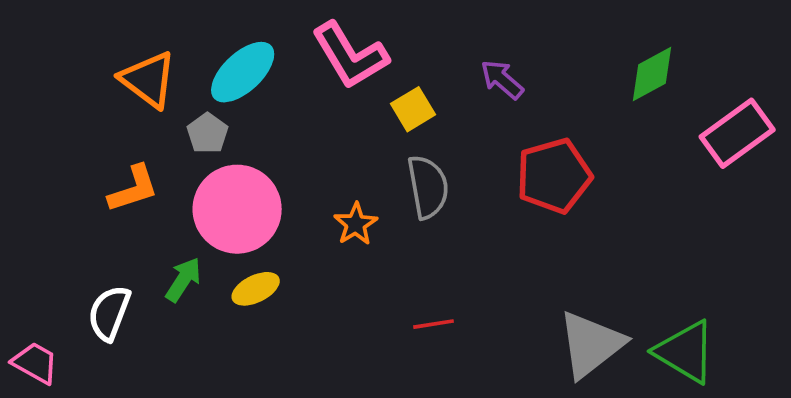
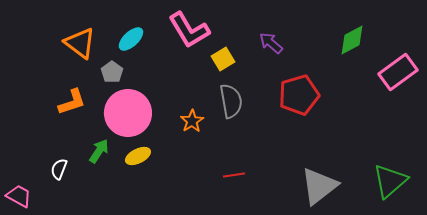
cyan ellipse: (243, 72) -> (131, 39), size x0.7
white semicircle: (109, 313) -> (59, 169), size x0.7
green triangle: (685, 352) -> (390, 181), moved, turned 48

